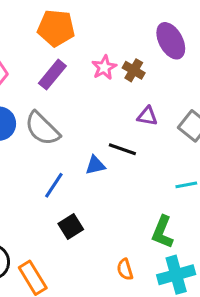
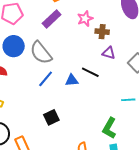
brown cross: (134, 70) -> (102, 32), moved, turned -32
blue line: (54, 185) -> (46, 79), moved

